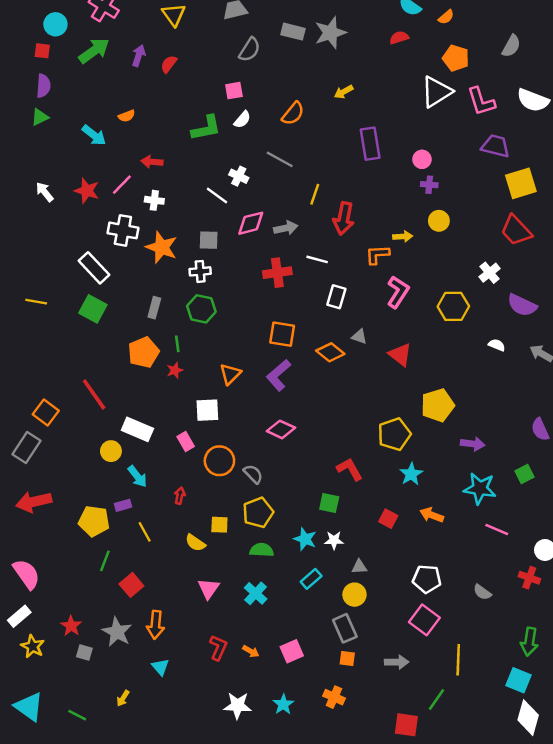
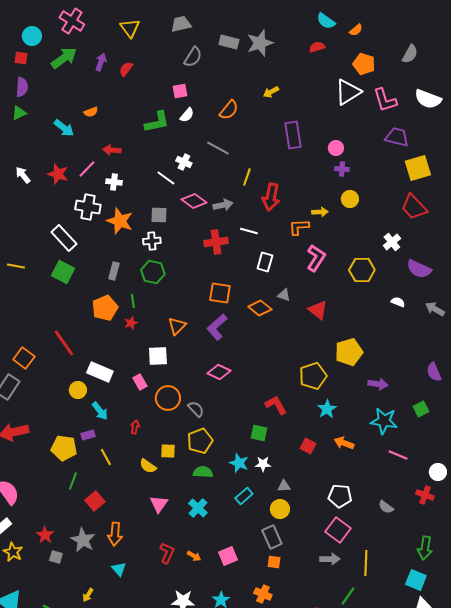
pink diamond: (251, 223) -> (194, 201), turned 50
gray arrow: (397, 662) -> (330, 559), moved

